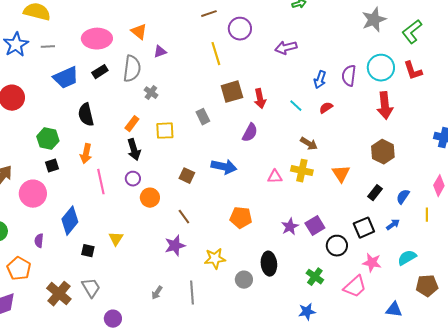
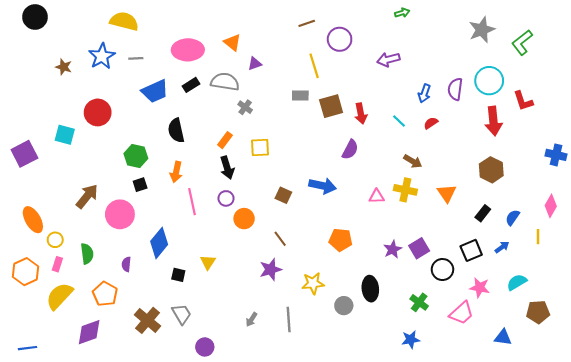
gray semicircle: (132, 69) -> (225, 82), turned -88
red L-shape: (413, 71) -> (523, 101), moved
gray rectangle: (203, 117) -> (300, 95), moved, turned -63

